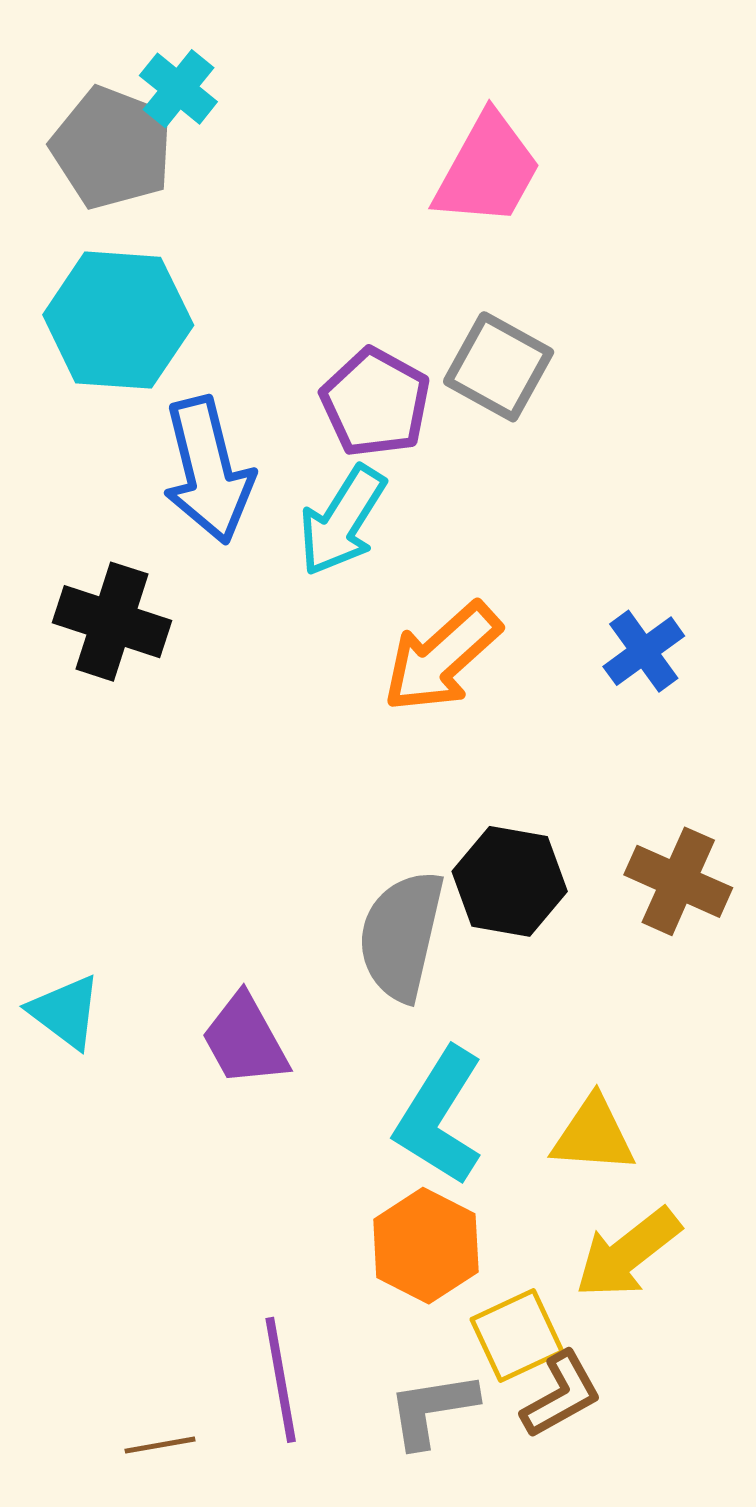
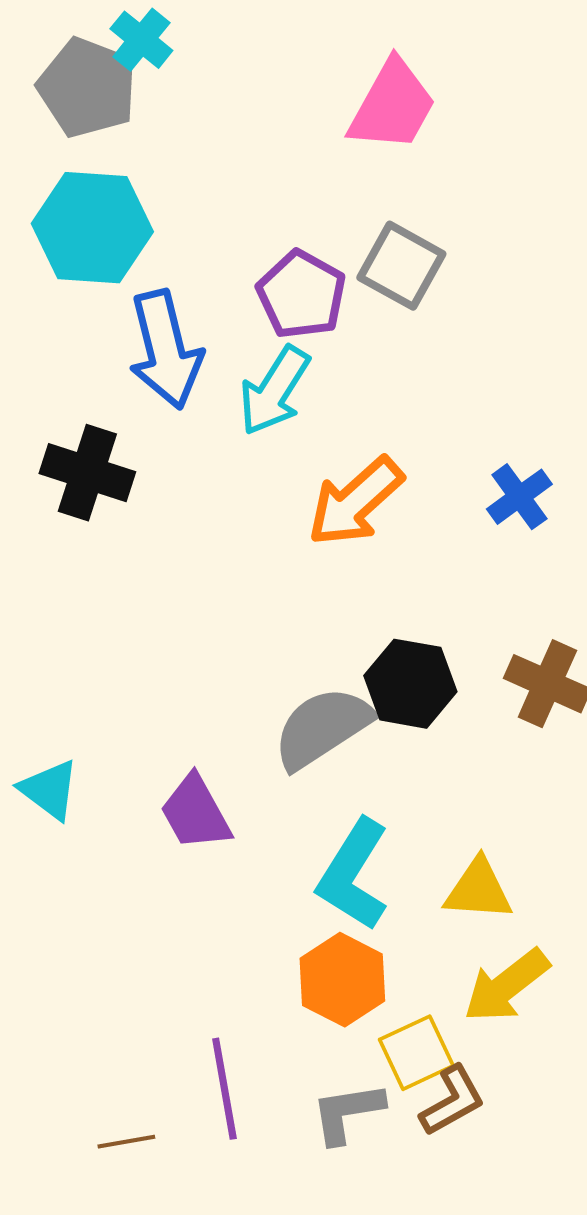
gray semicircle: (401, 935) -> (322, 728), turned 44

